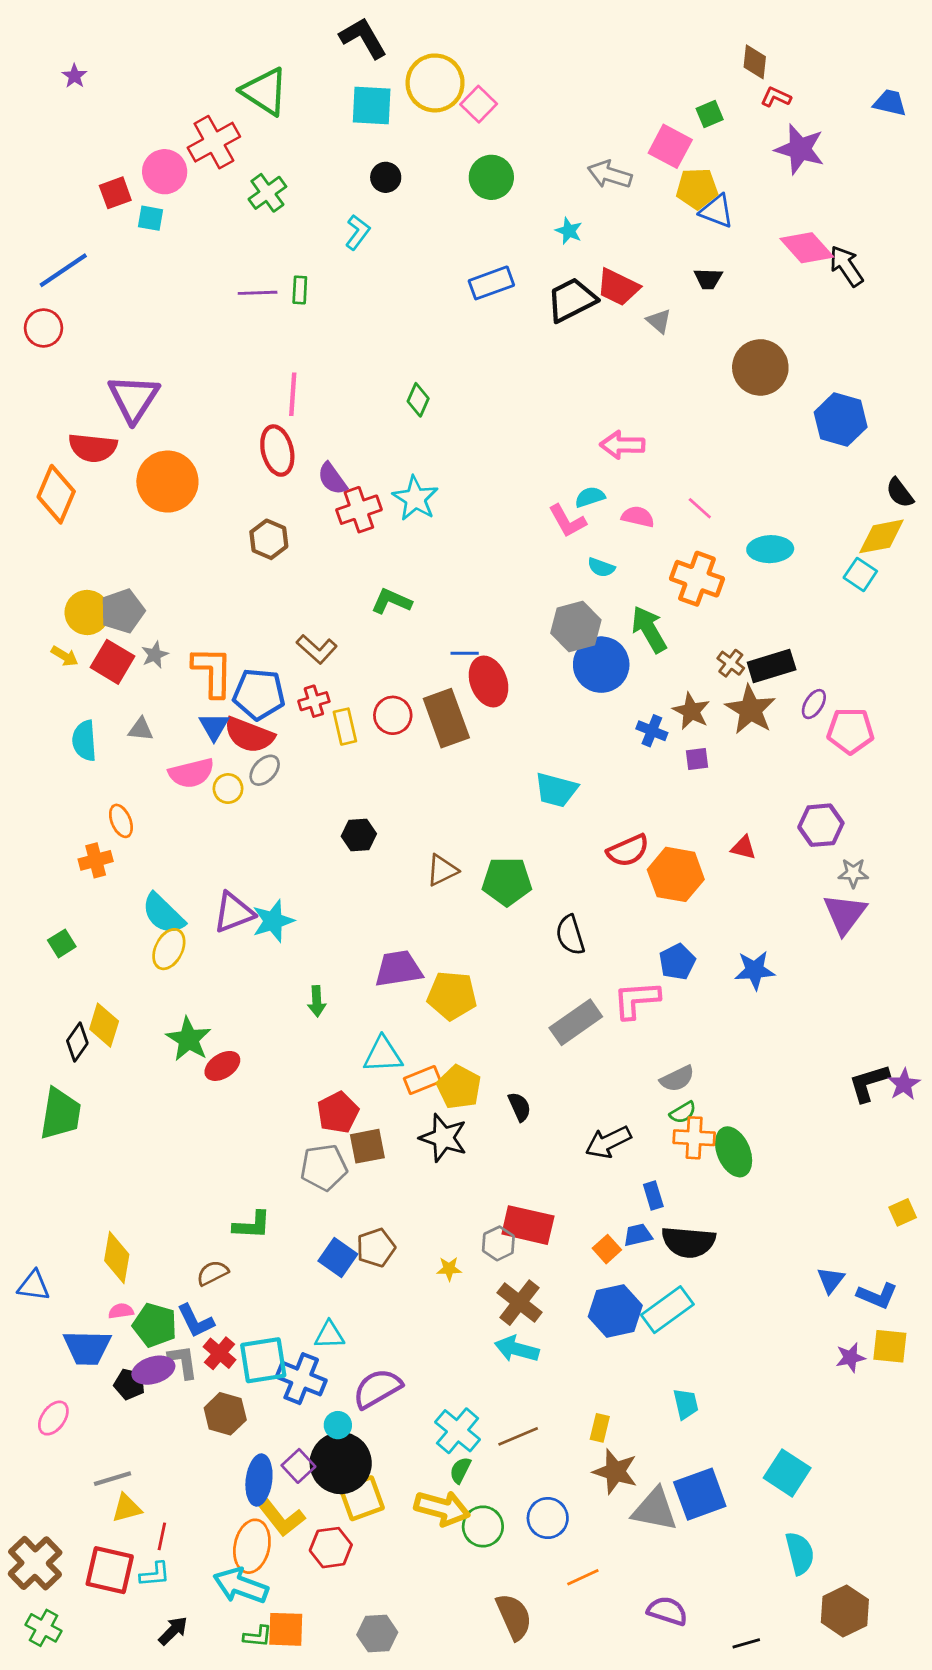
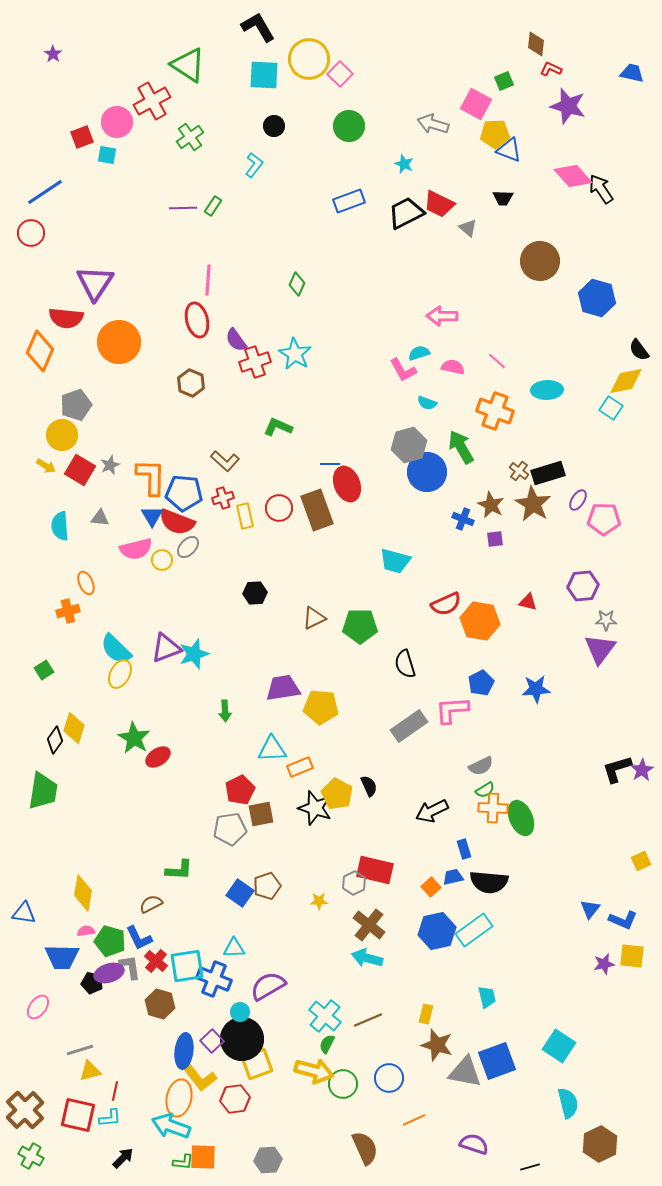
green rectangle: (300, 290) -> (213, 206), turned 30
gray pentagon: (122, 611) -> (76, 405), moved
yellow pentagon: (459, 1087) -> (337, 794), moved

